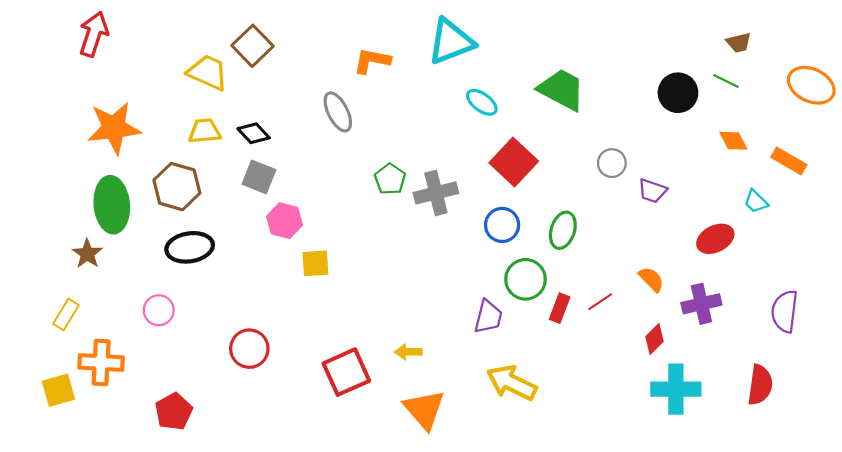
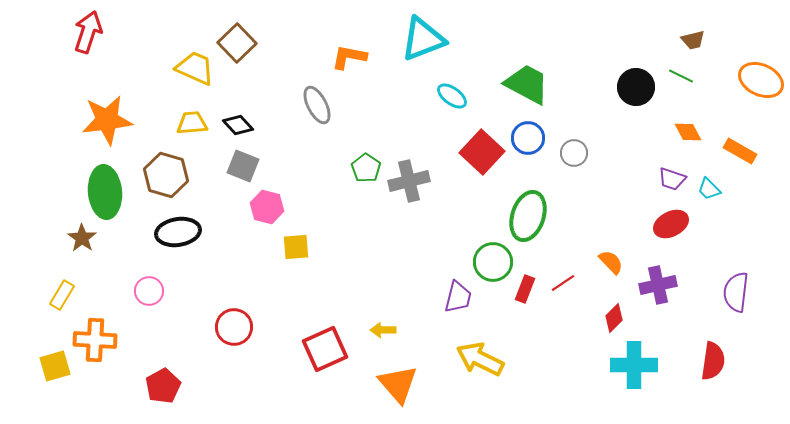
purple trapezoid: (652, 191) -> (672, 179), moved
blue circle: (502, 225) -> (528, 138), moved
green ellipse: (563, 230) -> (528, 216), size x1.4

